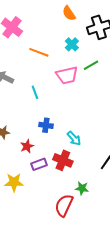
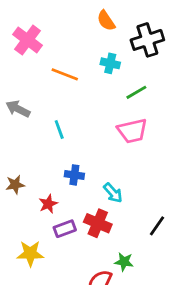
cyan cross: (72, 44) -> (110, 63), turned -32
pink trapezoid: (67, 75) -> (132, 131), moved

